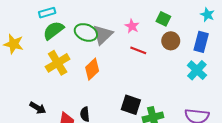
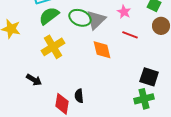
orange diamond: (92, 69) -> (102, 50), moved, turned -60
black square: (131, 105) -> (149, 77), moved
black arrow: (38, 108) -> (34, 80), moved

